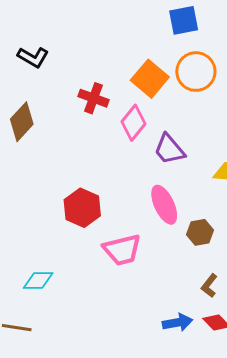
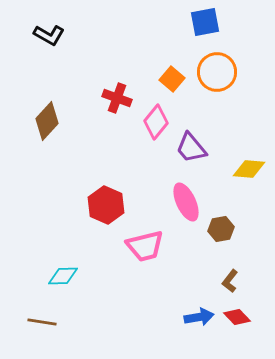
black L-shape: (33, 57) -> (49, 35), moved
orange square: (150, 79) -> (172, 79), size x0.7

